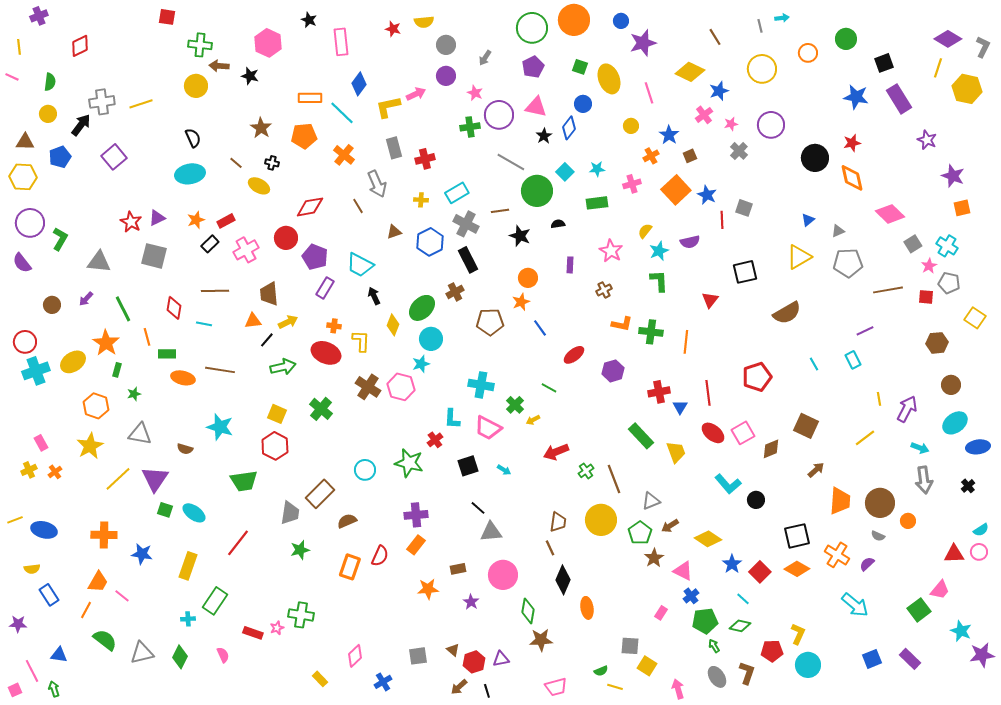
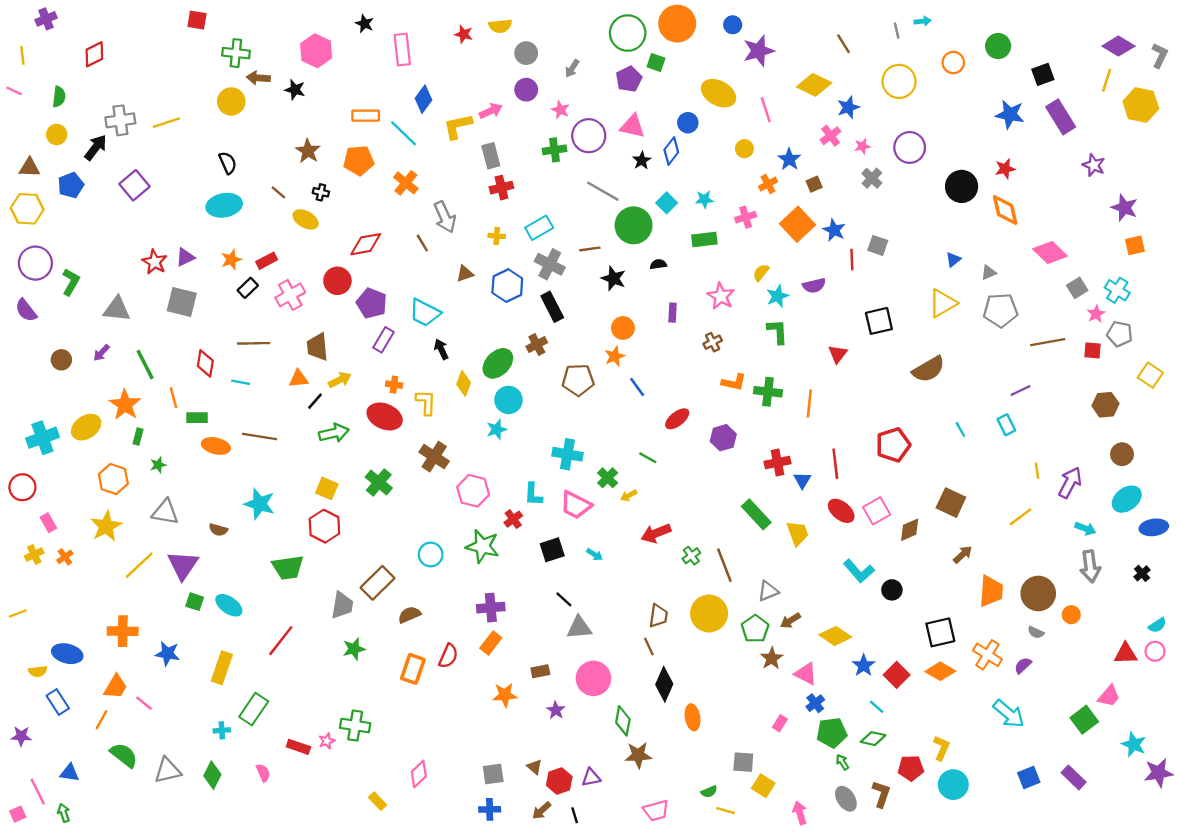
green square: (580, 67) -> (656, 63), moved
yellow ellipse: (609, 79) -> (718, 93), turned -40
gray rectangle: (394, 148) -> (491, 156), moved
red circle: (25, 342) -> (22, 487), moved
pink hexagon: (401, 387) -> (473, 491), moved
blue ellipse: (44, 530) -> (67, 654), moved
blue cross: (383, 682) -> (490, 809), moved, turned 30

